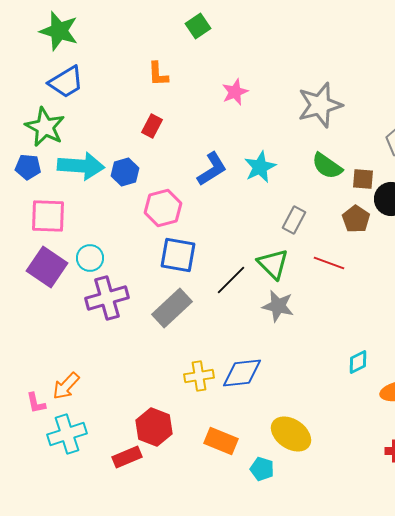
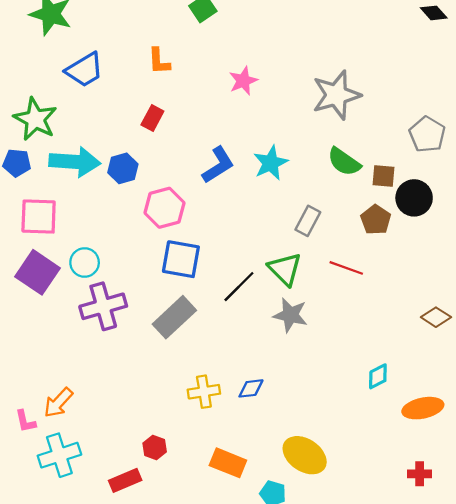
blue trapezoid: (66, 82) -> (85, 70), moved
blue diamond: (242, 373) -> (251, 388), size x0.6
red hexagon: (154, 427) -> (155, 448), size x0.6

